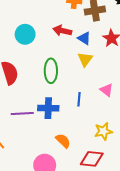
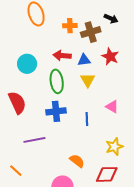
blue triangle: (84, 38) -> (84, 60), turned -32
green ellipse: (51, 71) -> (57, 81), moved
blue cross: (48, 108) -> (56, 111), moved

